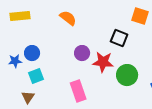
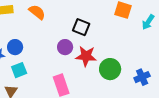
orange semicircle: (68, 18) -> (37, 12), moved
black square: (119, 38) -> (81, 27), moved

